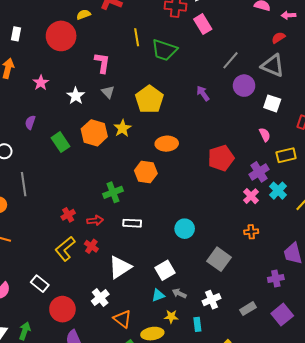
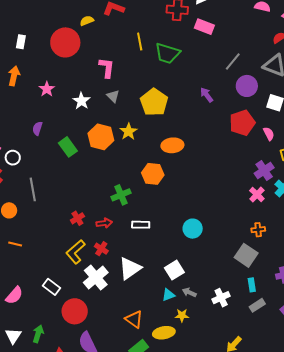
pink rectangle: (203, 24) -> (204, 27), turned -36
red pentagon: (221, 158) -> (242, 123), moved
gray square: (219, 259) -> (246, 255), moved
white cross: (100, 298) -> (96, 278), moved, size x1.4
cyan rectangle: (197, 324) -> (252, 285), moved

